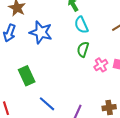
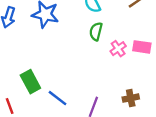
green rectangle: (27, 76) -> (30, 82), moved

